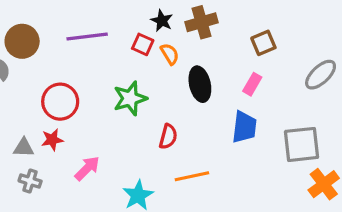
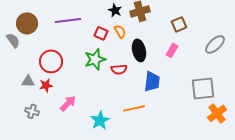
red square: (143, 44) -> (101, 33), moved
blue trapezoid: (244, 127) -> (152, 81), moved
red semicircle: (168, 137) -> (119, 69), moved, turned 70
gray triangle: (24, 148) -> (28, 81), moved

